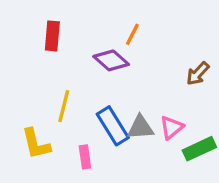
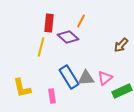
red rectangle: (52, 36) -> (49, 23), moved
yellow line: (64, 106) -> (41, 47), moved

